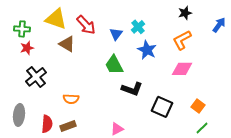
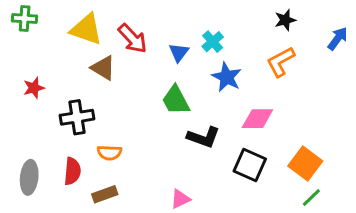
green cross: (22, 29) -> (25, 19), moved
red star: (27, 48) -> (34, 88), moved
pink diamond: (182, 69) -> (257, 119), moved
black cross: (36, 77) -> (77, 117), moved, turned 30
orange square: (198, 106) -> (305, 163), size x1.5
red semicircle: (47, 124) -> (72, 171), moved

